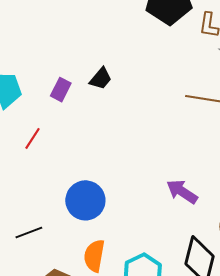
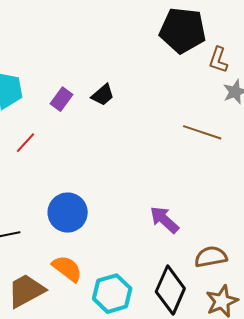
orange semicircle: (94, 256) -> (67, 269), turned 108

